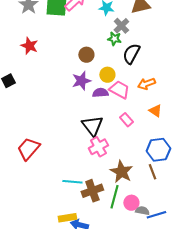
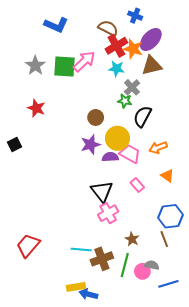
yellow circle: (107, 75) -> (117, 138), size x1.5
red trapezoid: (28, 149) -> (28, 245), moved
brown star: (121, 172) -> (132, 239), size x0.6
gray semicircle: (142, 211) -> (152, 265), moved

